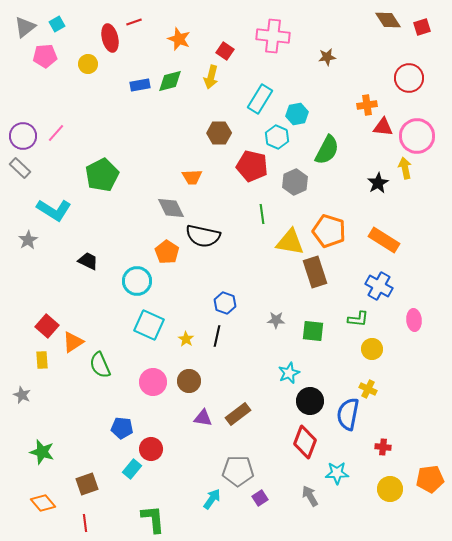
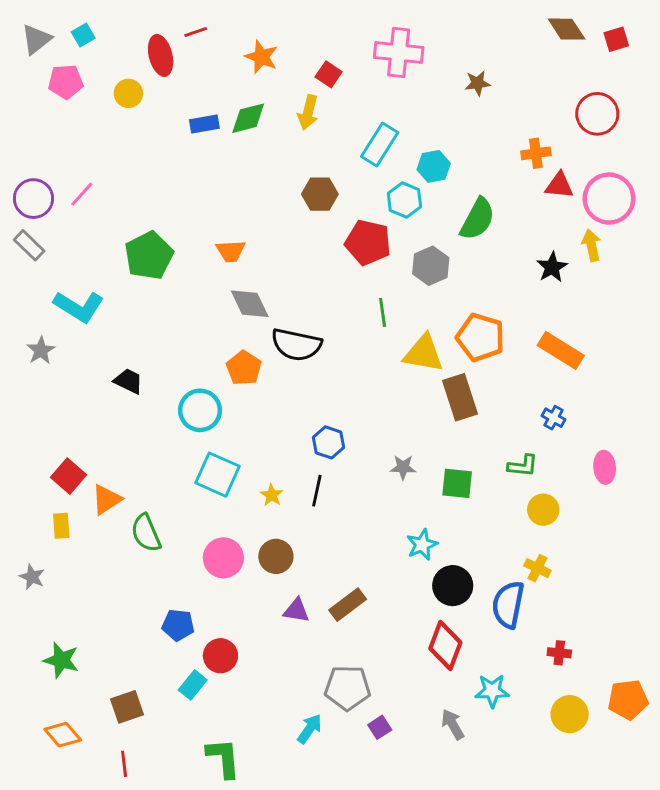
orange trapezoid: (192, 177) -> (231, 251), moved
blue cross: (379, 286) -> (553, 418), size x0.6

